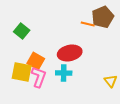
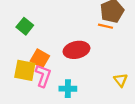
orange line: (88, 24) -> (106, 26), moved
cyan cross: (64, 73) -> (68, 89), moved

